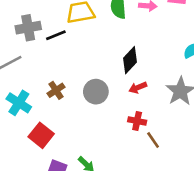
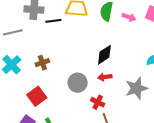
gray circle: (96, 92) -> (78, 83), moved
red square: (41, 135) -> (37, 96), moved

